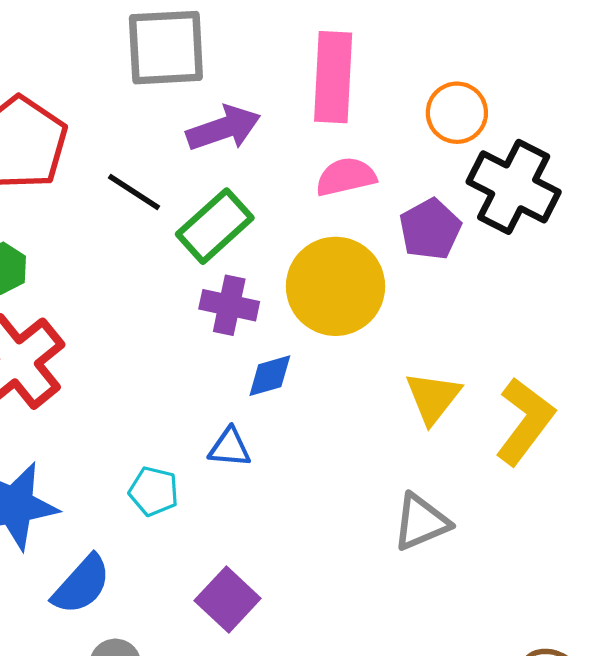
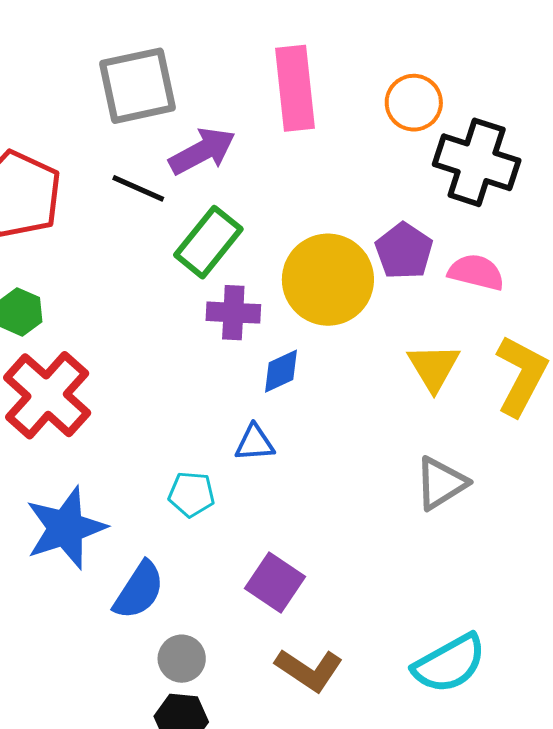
pink semicircle: (346, 177) -> (476, 272), moved, turned 36
black line: (134, 192) -> (138, 188), moved
purple pentagon: (430, 229) -> (404, 251), moved

